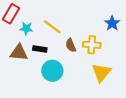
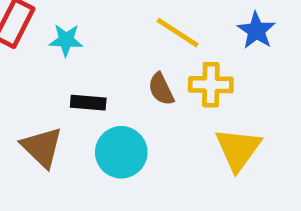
yellow line: (52, 27) -> (178, 33), moved
cyan star: (26, 28) -> (66, 40), moved
brown triangle: (19, 53) -> (42, 147), moved, turned 42

